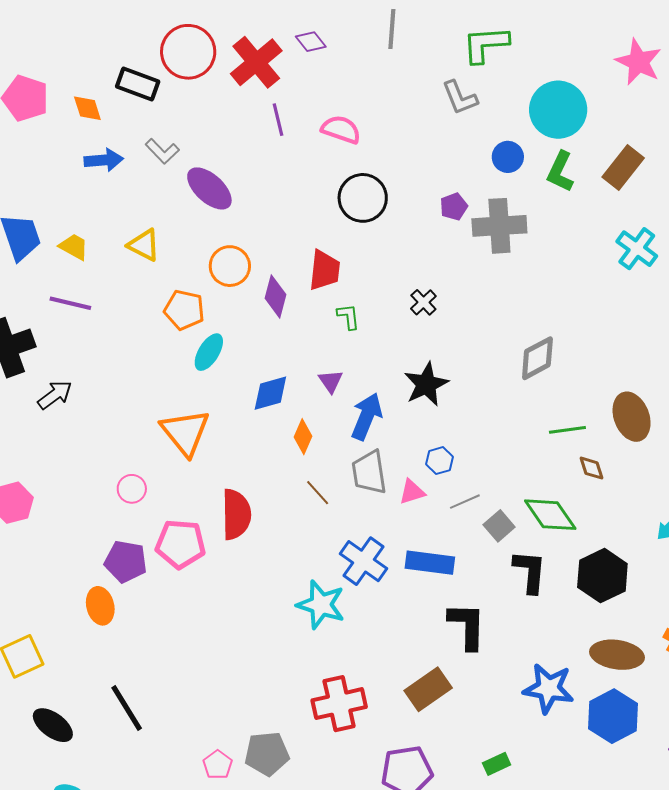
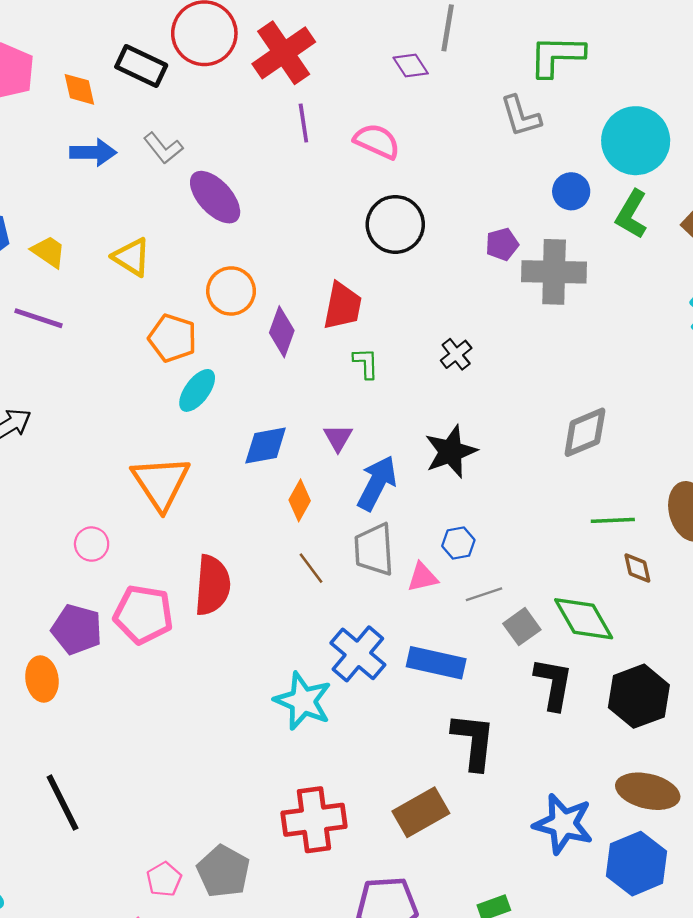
purple diamond: (311, 42) -> (411, 66), moved
gray pentagon: (267, 754) -> (223, 871), turned 30

